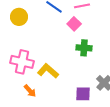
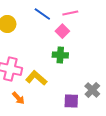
green cross: (84, 48) -> (60, 55), moved

